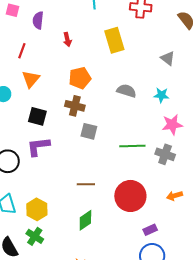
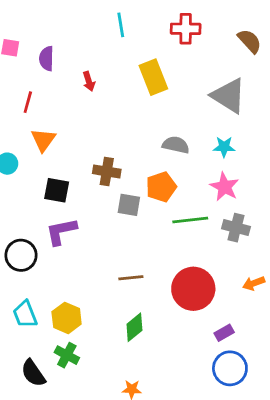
gray triangle: (168, 58) -> (229, 96), size x1.8
orange pentagon: (80, 78) -> (161, 187), moved
pink star: (172, 125) -> (224, 187), moved, turned -30

